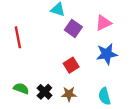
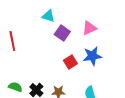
red square: (71, 65) -> (70, 62), moved

